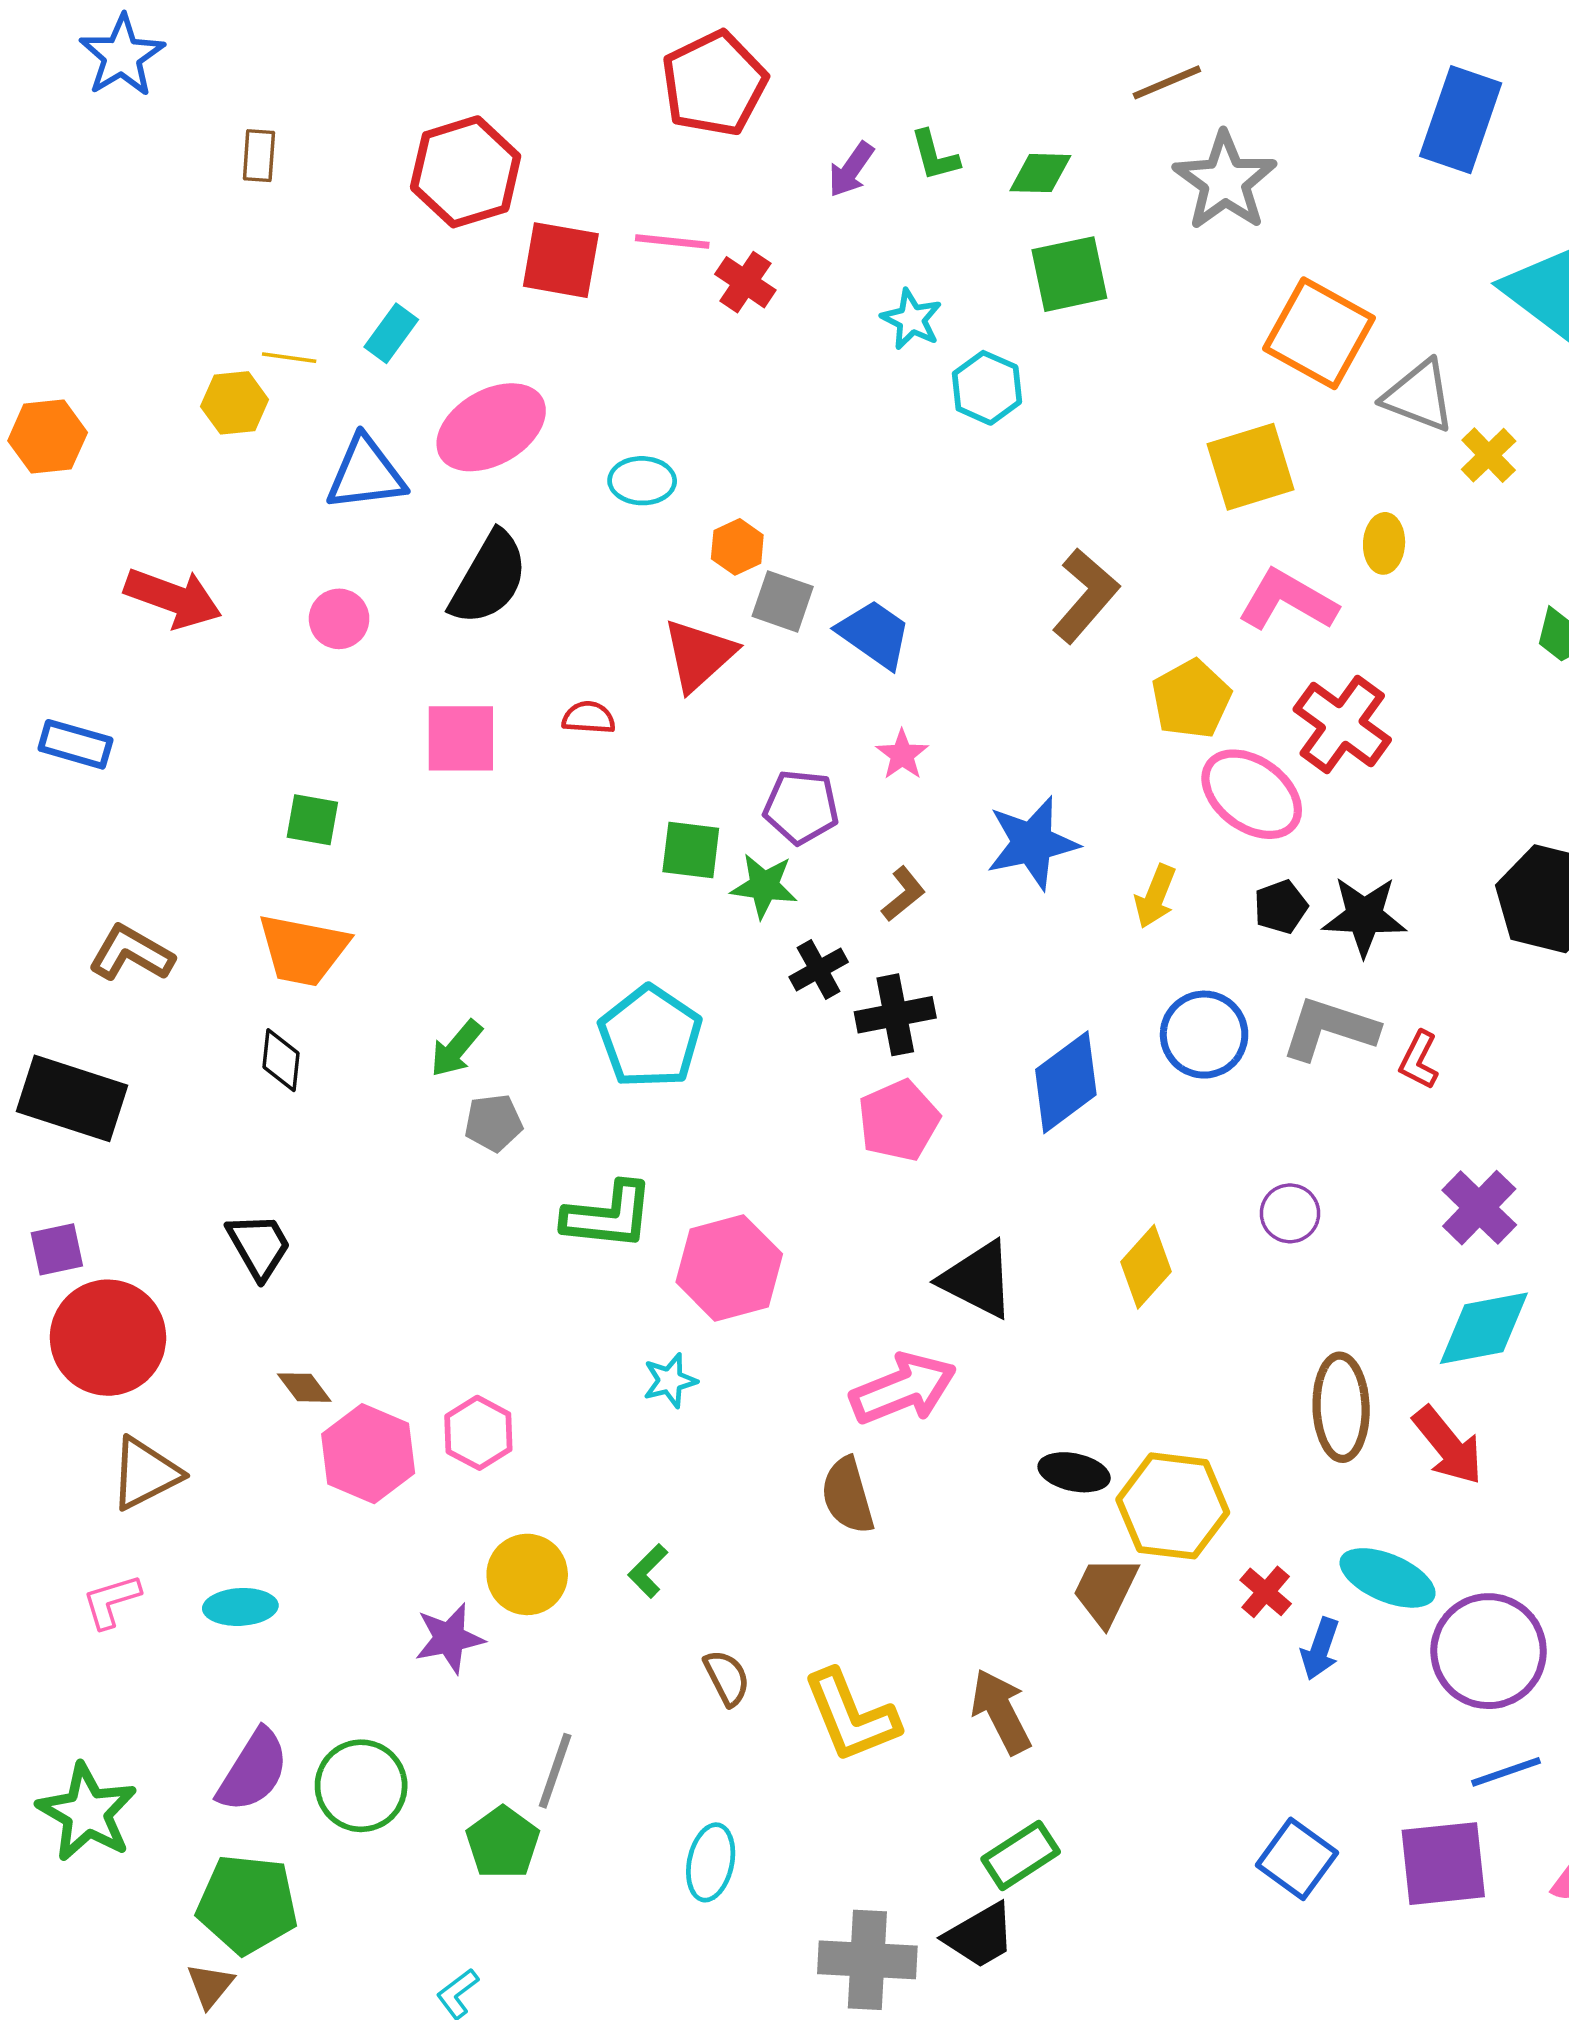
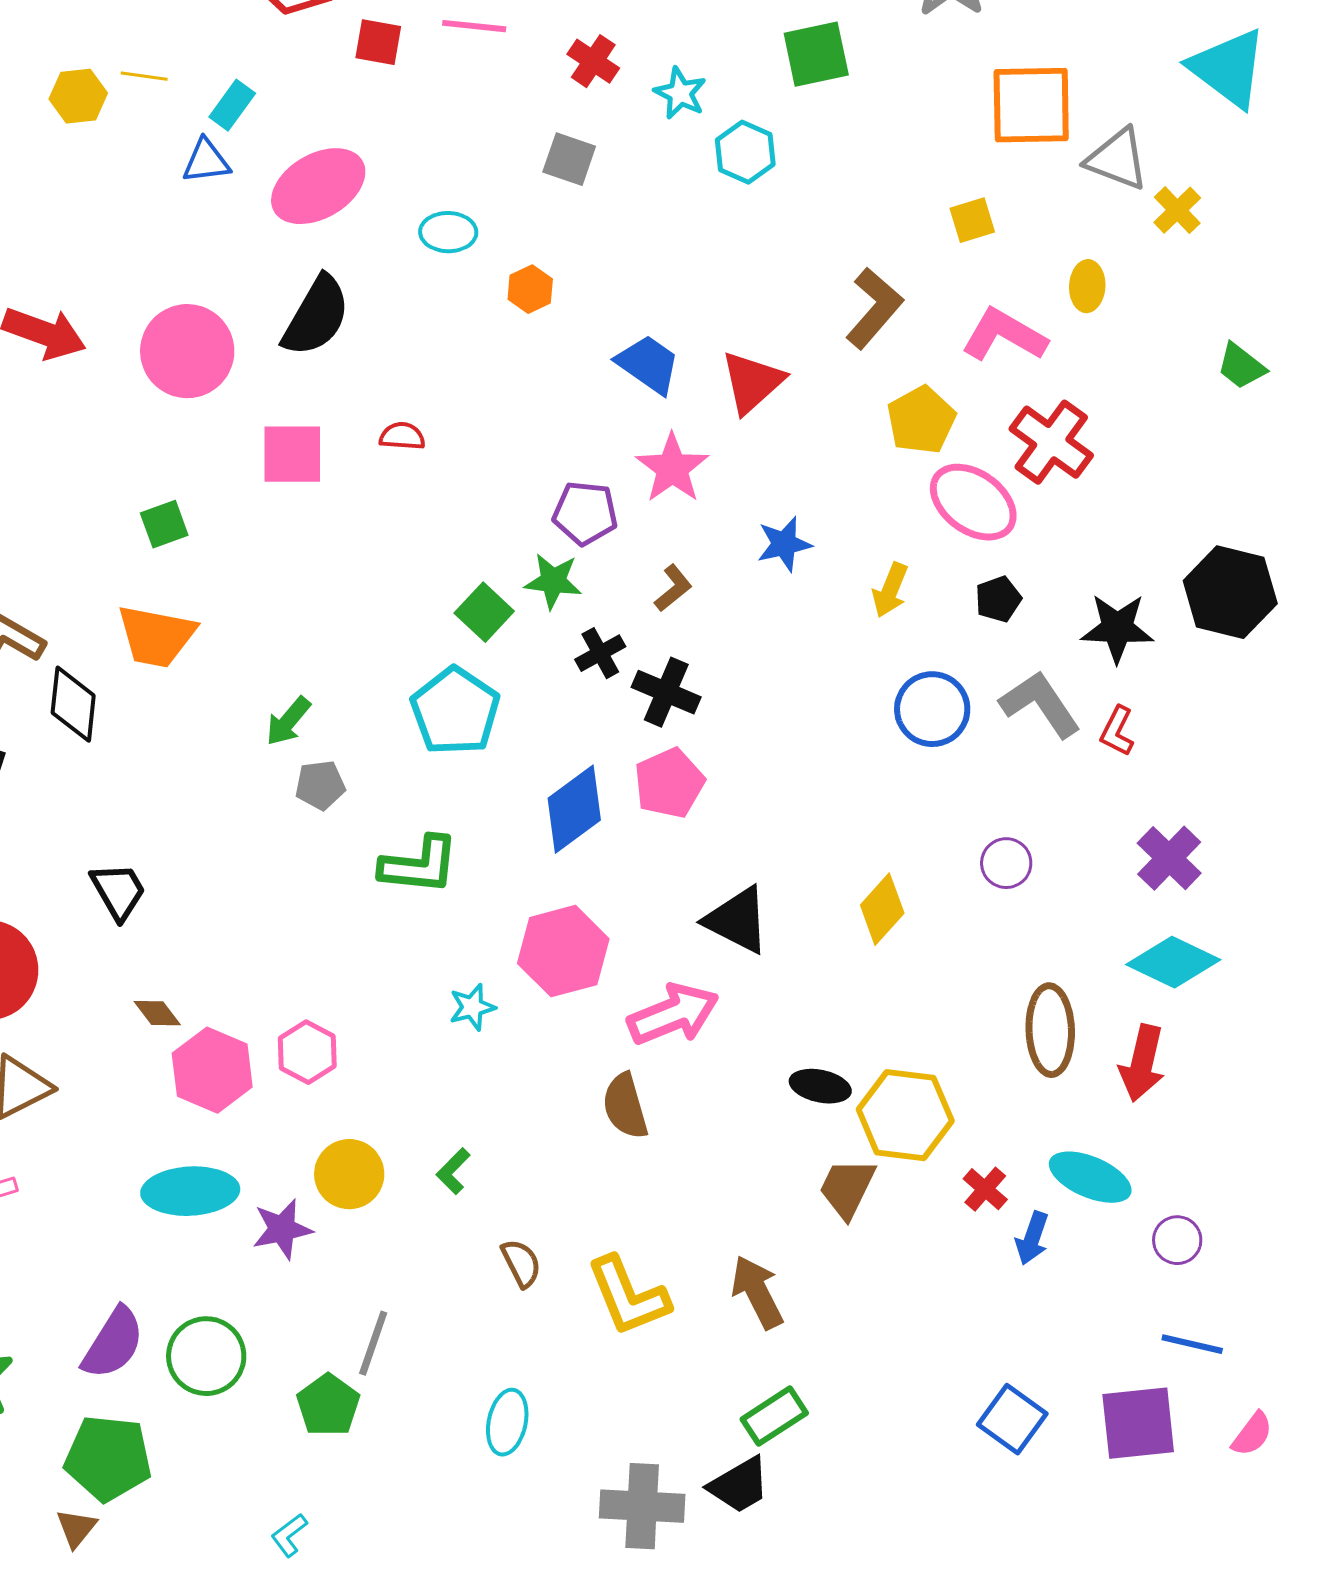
red square: (561, 260) -> (378, 42), size x0.7
red cross: (745, 282) -> (593, 61), moved
orange square: (1319, 333) -> (1031, 105), turned -30
yellow line: (289, 358) -> (144, 76), moved
yellow hexagon: (235, 403) -> (78, 96), moved
yellow square: (1251, 467) -> (972, 220), size x0.6
blue triangle: (366, 474) -> (206, 161), moved, size x0.7
brown L-shape: (1086, 596) -> (874, 308), moved
gray square: (783, 601) -> (569, 159), moved
pink circle: (339, 619) -> (187, 351), size x1.8
red triangle: (699, 655) -> (752, 382), moved
pink star: (902, 755) -> (672, 468), size x1.6
green square: (312, 820) -> (164, 524), turned -30
blue star: (1032, 843) -> (784, 544), size x0.7
green square: (691, 850) -> (484, 612), moved, turned 36
black star: (1364, 916) -> (1117, 628), moved
black cross: (895, 1015) -> (666, 692), turned 34
gray L-shape: (1329, 1029) -> (1040, 704), turned 38
black diamond: (281, 1060) -> (73, 704), moved, size x1.4
blue diamond: (1066, 1082) -> (574, 809), moved
pink hexagon: (729, 1268) -> (563, 951), moved
cyan diamond: (1484, 1328) -> (1173, 962), turned 36
red arrow: (1448, 1446) -> (1142, 1063), turned 52
cyan ellipse: (240, 1607) -> (190, 1191), moved, size x1.5
purple circle: (1489, 1651) -> (1177, 1240), size x0.5
blue line: (1506, 1772) -> (1192, 1344), turned 32

